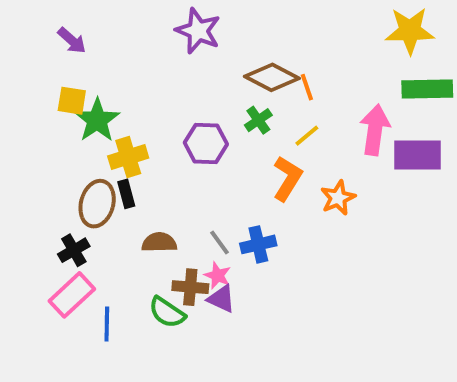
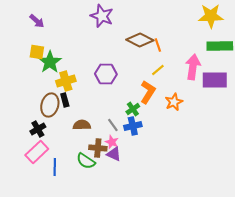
green cross: (258, 120) -> (133, 109), moved

